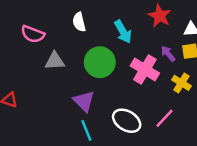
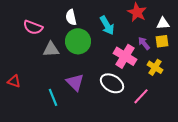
green circle: (100, 62) -> (78, 41), moved
white ellipse: (127, 121) -> (112, 83), moved
cyan line: (86, 130) -> (53, 97), moved

